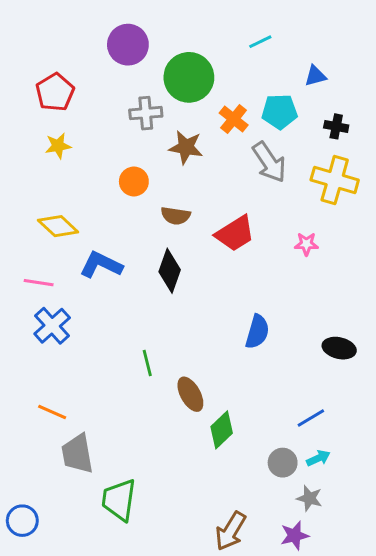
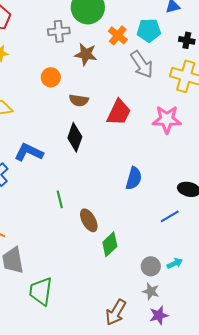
red trapezoid: (235, 234) -> (119, 112), turned -32
pink star: (306, 244) -> (167, 119), size x1.8
blue L-shape: (101, 265) -> (29, 152), moved
blue line: (311, 418) -> (170, 216), moved
gray star: (309, 498) -> (151, 291), moved

